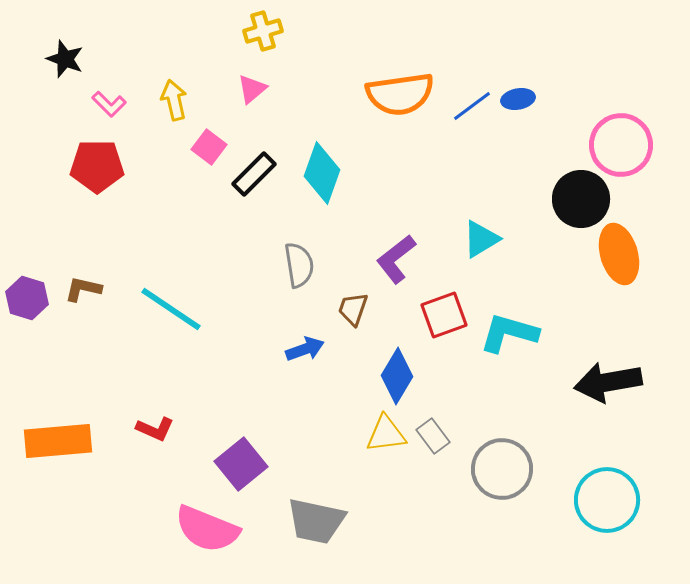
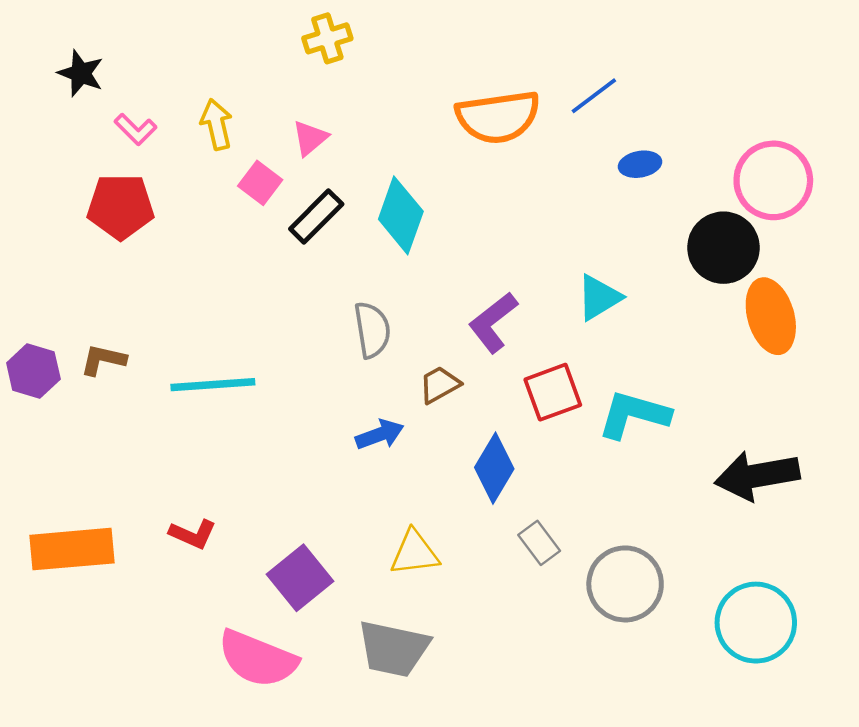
pink triangle: (252, 89) -> (310, 138), moved
blue ellipse: (518, 99) -> (640, 164), moved
blue line: (472, 106) -> (594, 96), moved
cyan line: (171, 309) -> (213, 385), turned -38
brown trapezoid: (353, 309) -> (439, 385), turned 42
yellow triangle: (386, 434) -> (415, 553), moved

